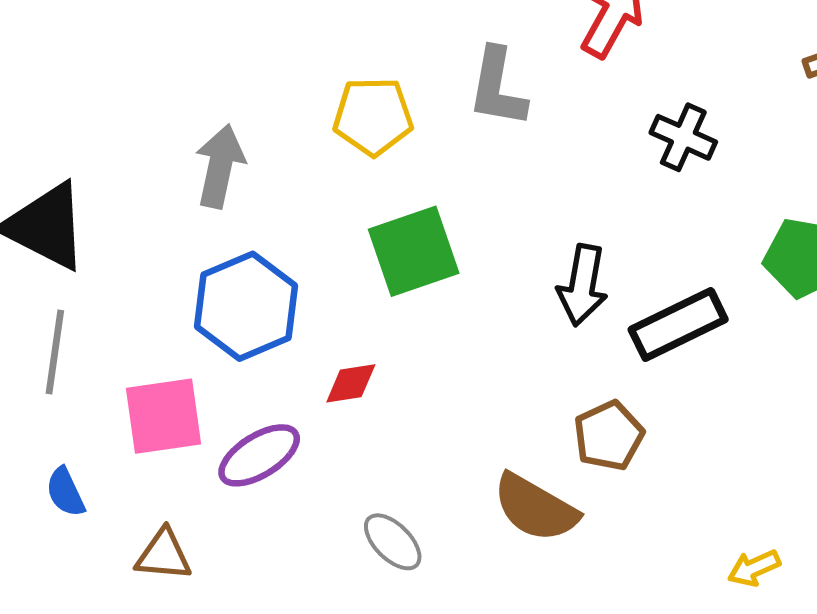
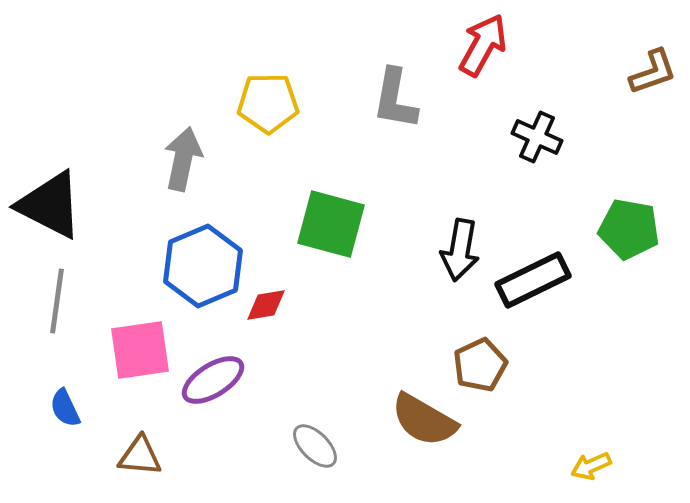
yellow pentagon: (373, 116) -> (268, 103), moved
green square: (414, 251) -> (331, 224), turned 34
red diamond: (351, 383) -> (266, 305), moved

